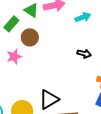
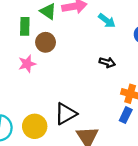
cyan arrow: (83, 17) -> (107, 21), turned 56
green rectangle: (11, 24) -> (25, 26), turned -42

